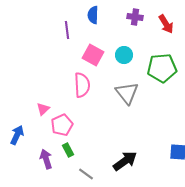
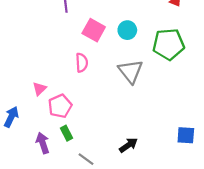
pink semicircle: (82, 85) -> (82, 63), size x0.7
black arrow: (125, 161) -> (128, 145), size x0.7

